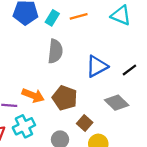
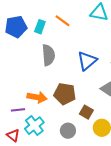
orange line: (79, 16) -> (63, 21), turned 63

